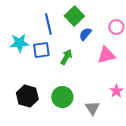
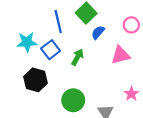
blue square: (41, 50) -> (51, 50), turned -30
black hexagon: (27, 96) -> (36, 80), moved

